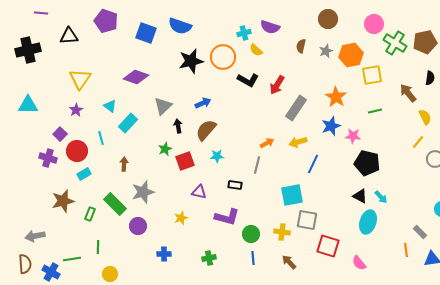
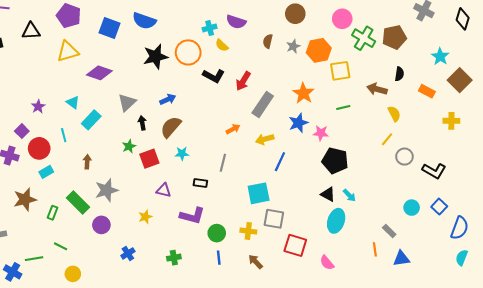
yellow triangle: (80, 79) -> (68, 51), moved, turned 40
brown arrow: (408, 93) -> (377, 89), turned -36
orange arrow: (267, 143) -> (233, 129), moved
green line: (98, 247) -> (61, 246), turned -64
blue cross: (164, 254) -> (128, 253), turned -32

